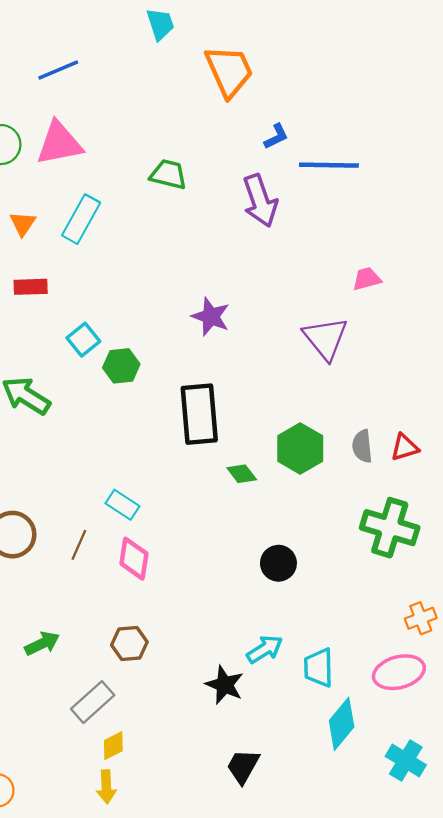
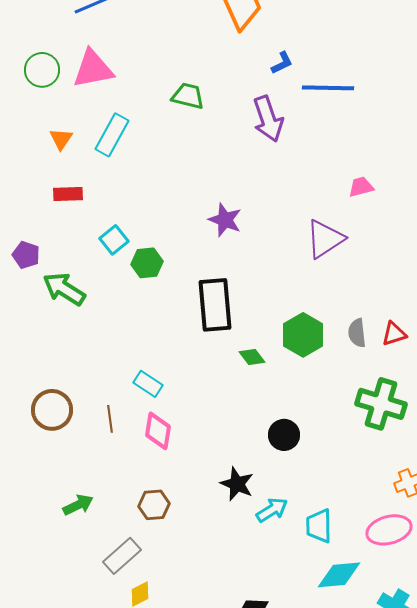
purple triangle: (325, 338) -> (325, 239), turned 36
brown line: (79, 545) -> (110, 419), turned -32
black star: (225, 685) -> (237, 484), moved
cyan diamond: (342, 724) -> (339, 575), turned 45

